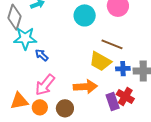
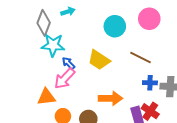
yellow trapezoid: (100, 61) -> (99, 60), moved
pink arrow: (45, 85) -> (65, 79), moved
orange triangle: (19, 101) -> (46, 97), moved

